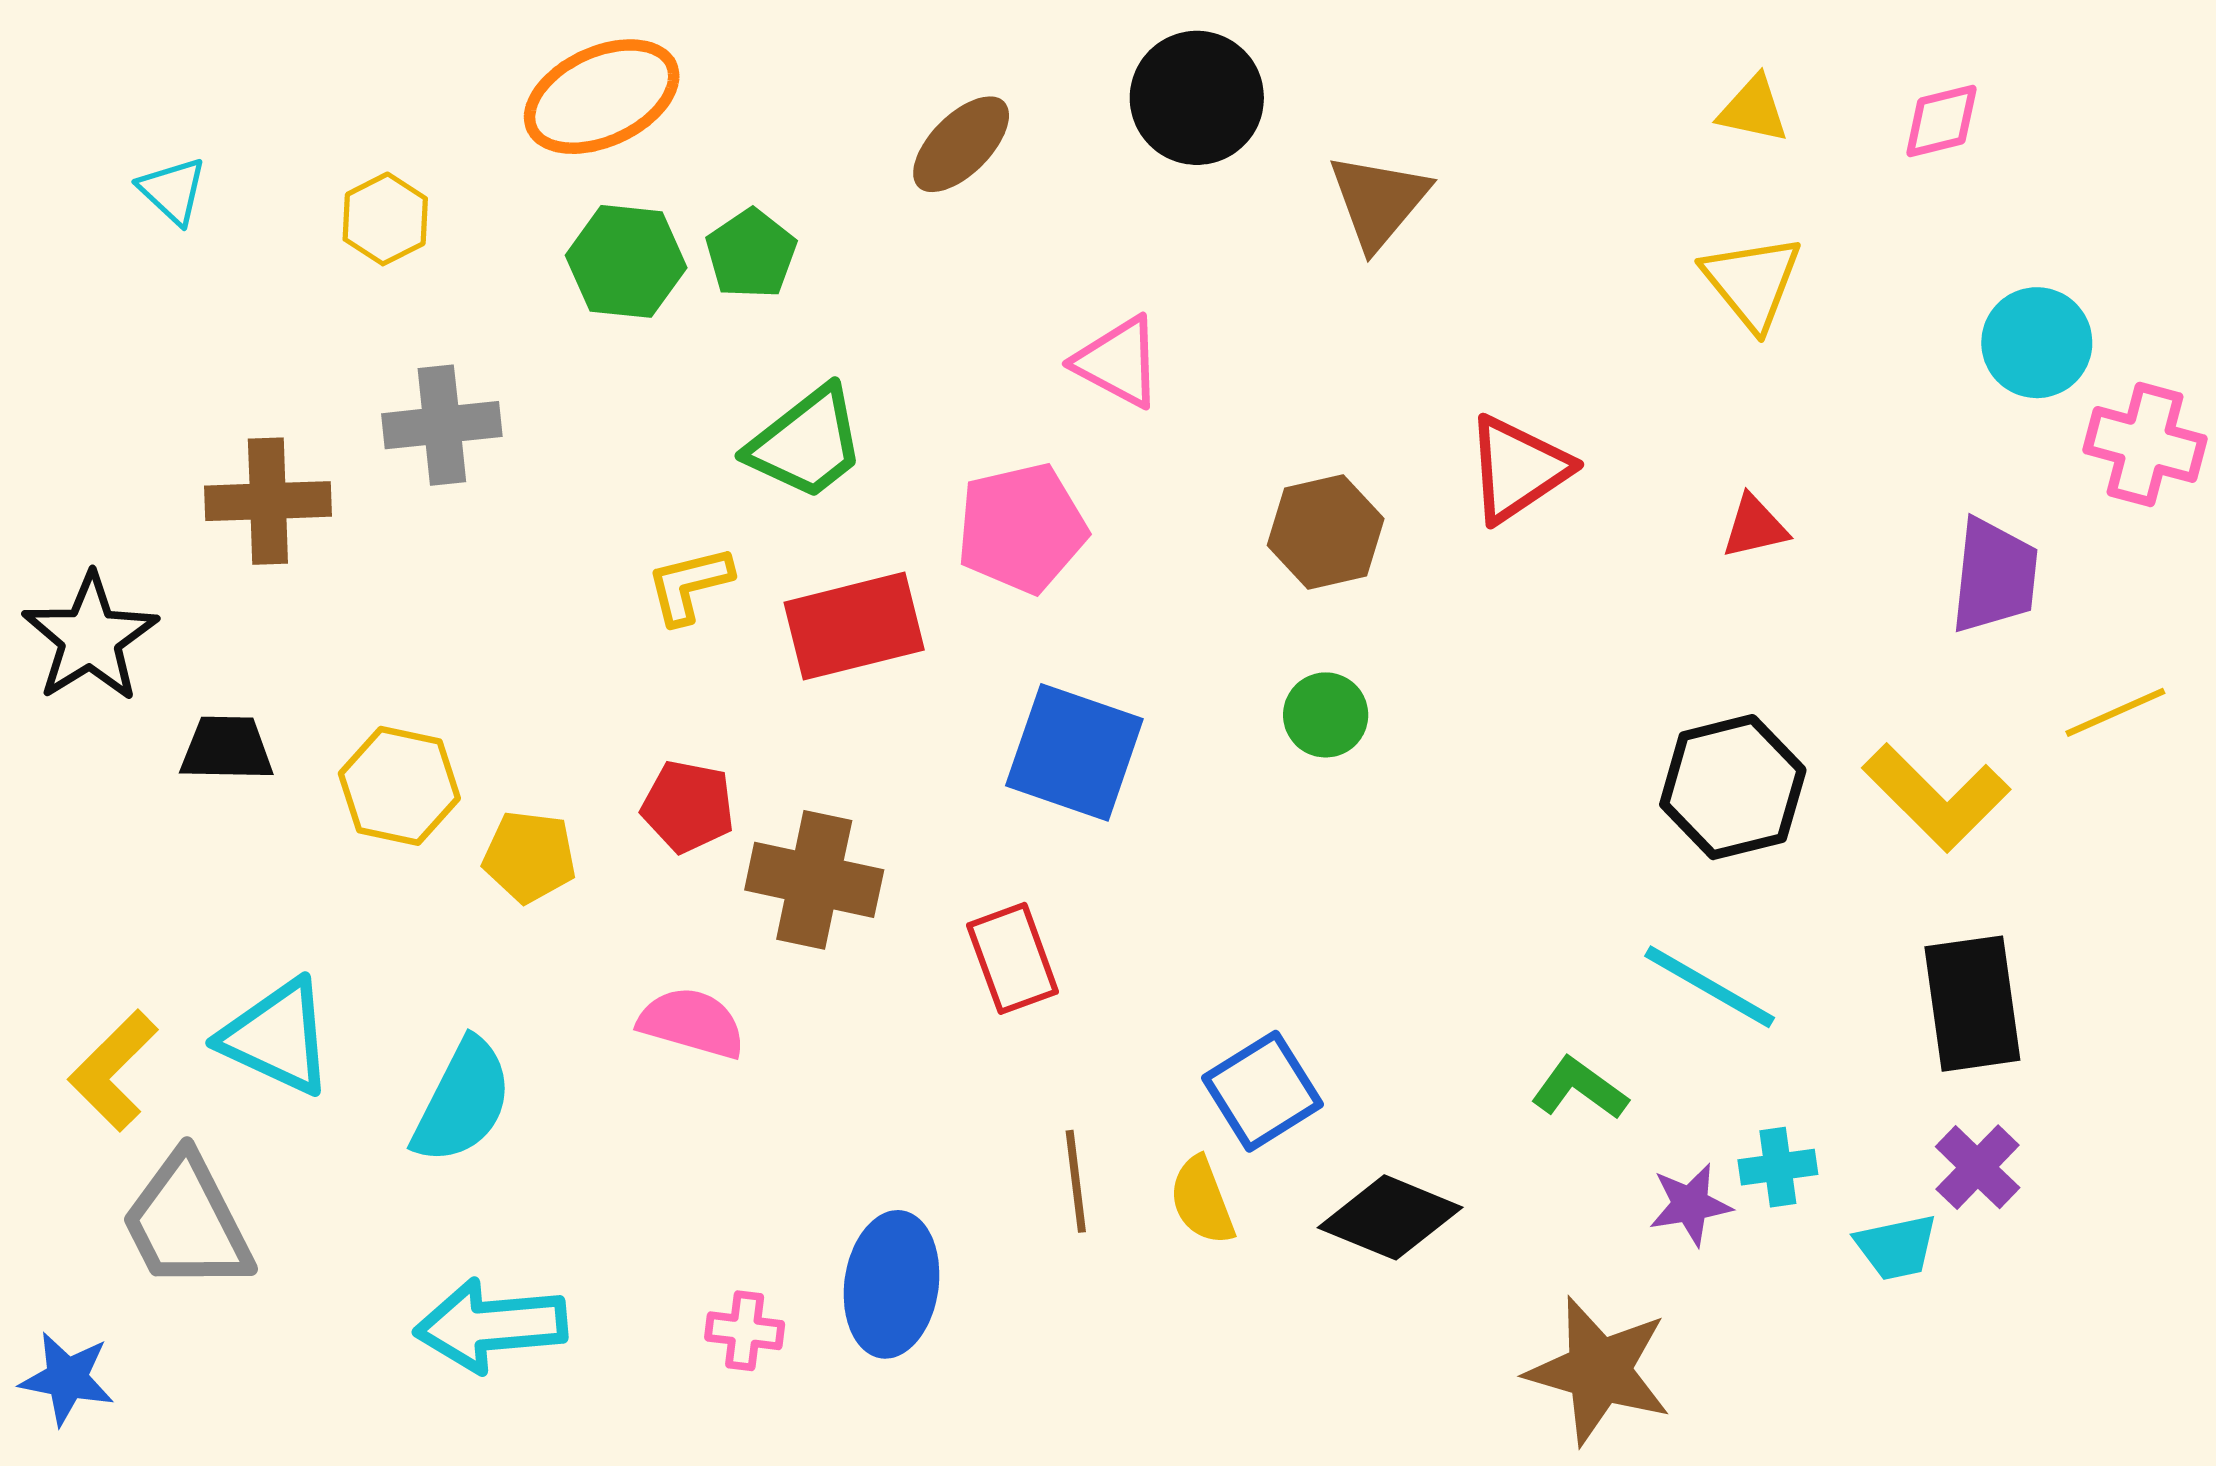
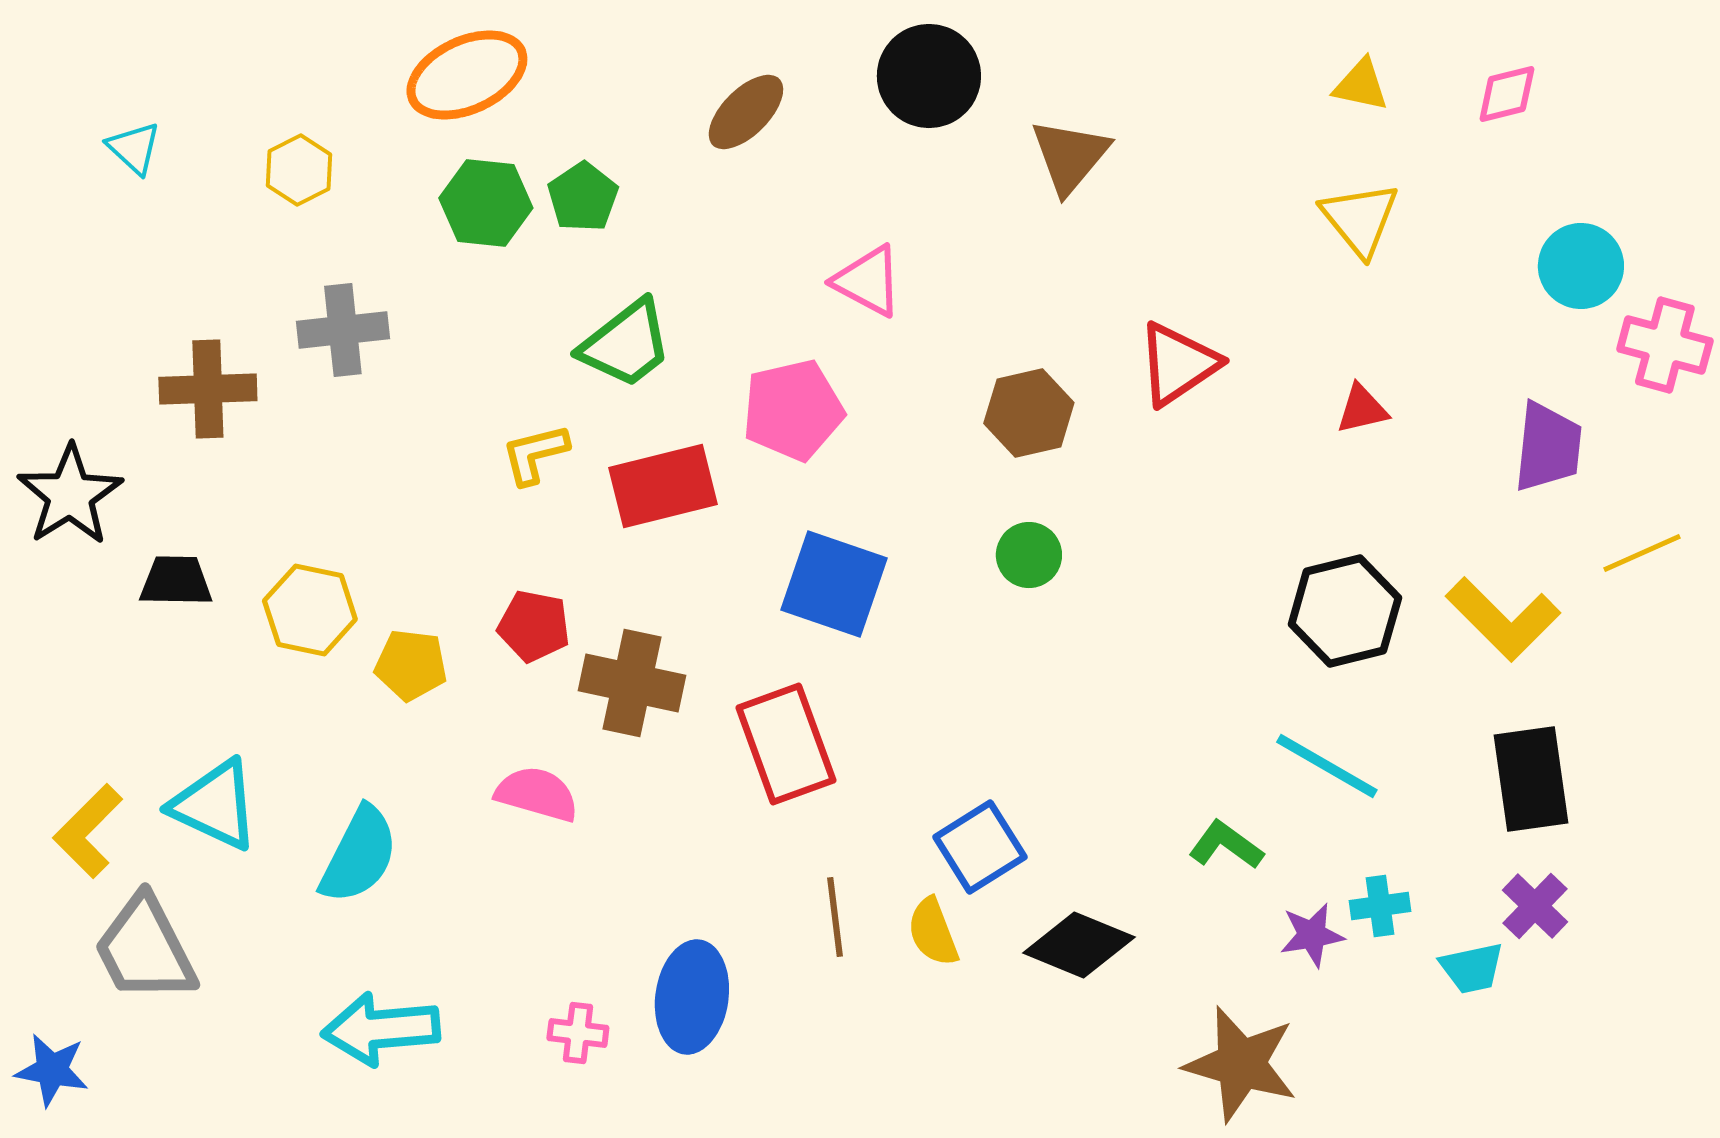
red rectangle: (1013, 958) -> (786, 744), size x1.4

